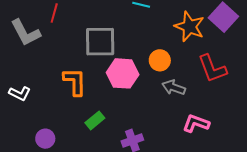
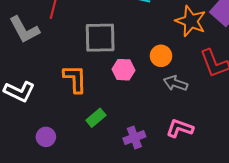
pink hexagon: (123, 73) -> (123, 70), size x0.7
white L-shape: (20, 93) -> (19, 91), size x1.4
pink L-shape: (196, 123) -> (180, 128), moved

